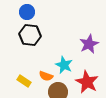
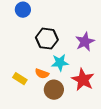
black hexagon: (30, 35) -> (47, 39), moved
cyan star: (64, 65) -> (60, 63), turned -30

